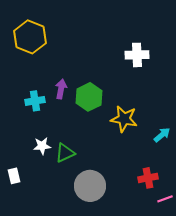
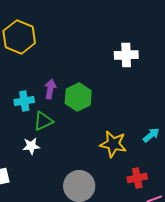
yellow star: (124, 119) -> (113, 144), moved
green triangle: (65, 153) -> (43, 121), moved

